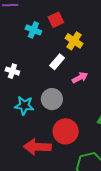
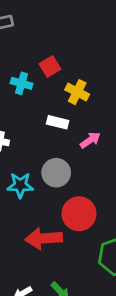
white rectangle: (57, 62) -> (58, 122), turned 70

